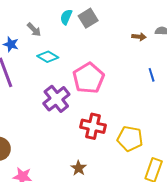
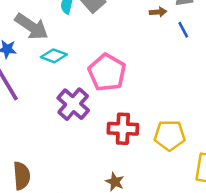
gray arrow: (34, 30) -> (31, 26), size x1.8
blue line: (152, 75) -> (183, 30), moved

